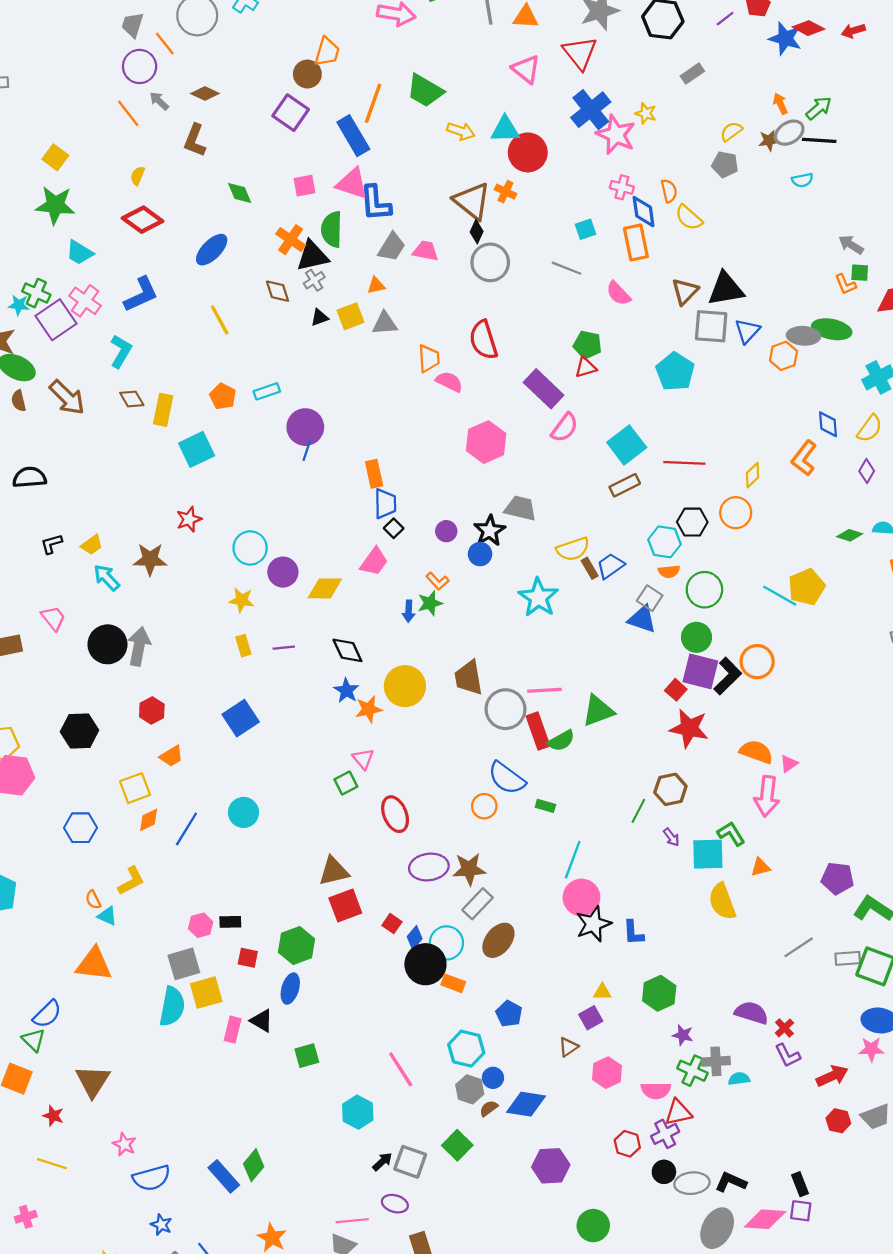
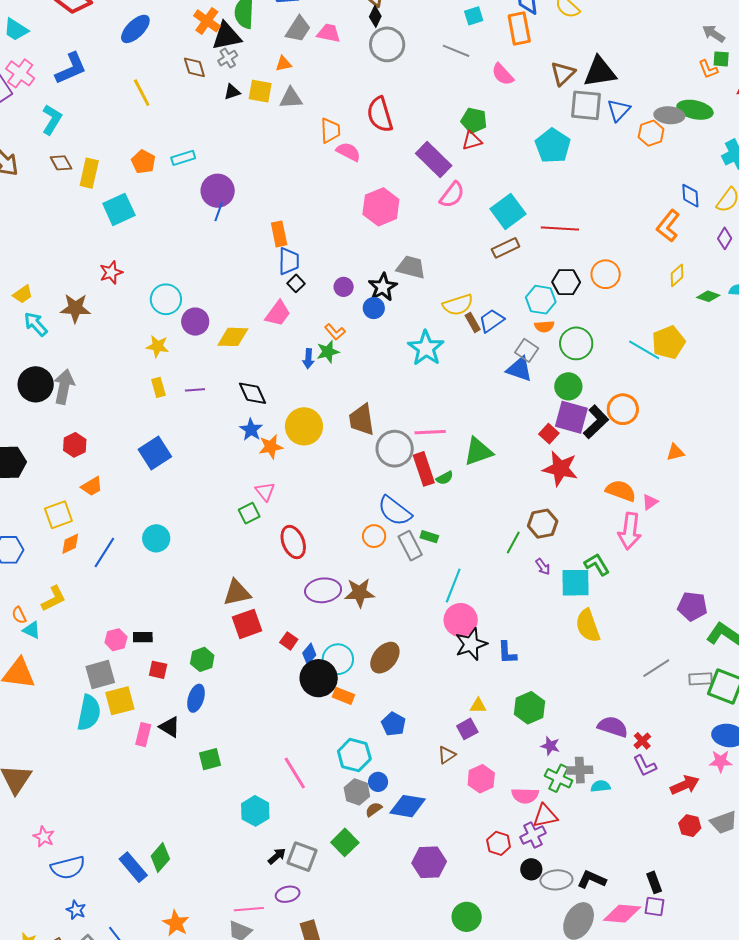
yellow square: (351, 316) -> (260, 91), turned 30
yellow diamond: (753, 475) -> (677, 275), moved
green semicircle: (561, 741) -> (445, 478), size x0.7
orange triangle: (761, 867) -> (675, 452), moved
gray rectangle: (478, 904) -> (410, 546), moved, turned -72
green hexagon: (296, 946) -> (202, 659), size x0.7
purple ellipse: (395, 1204) -> (288, 894), turned -30

